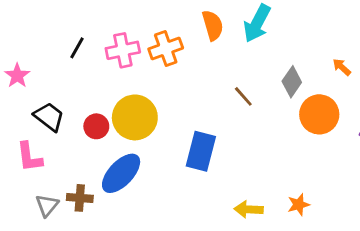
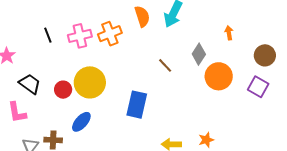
black line: (77, 48) -> (48, 35), turned -49
orange arrow: (342, 67) -> (229, 33), moved, turned 40
blue ellipse: (121, 173) -> (81, 122), size x0.7

